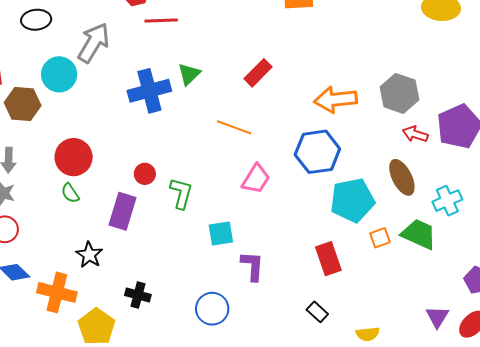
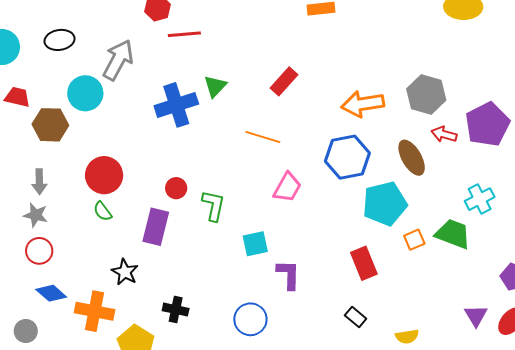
brown ellipse: (402, 177) -> (412, 158), moved

